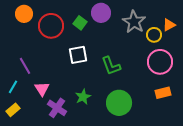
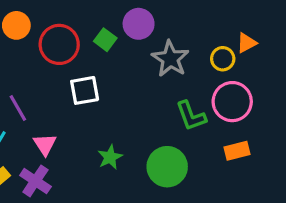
gray star: (134, 22) -> (170, 59), moved
white square: (78, 55) -> (85, 90), moved
green L-shape: (111, 66) -> (191, 116), moved
purple cross: (57, 108) -> (35, 181), moved

